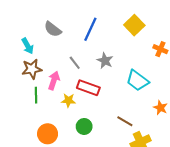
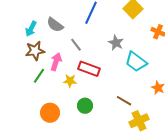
gray semicircle: (53, 29) -> (55, 25), moved
cyan arrow: (28, 46) -> (31, 29), turned 56
gray star: (105, 61) -> (116, 43), moved
green line: (36, 95) -> (39, 76), turned 35

